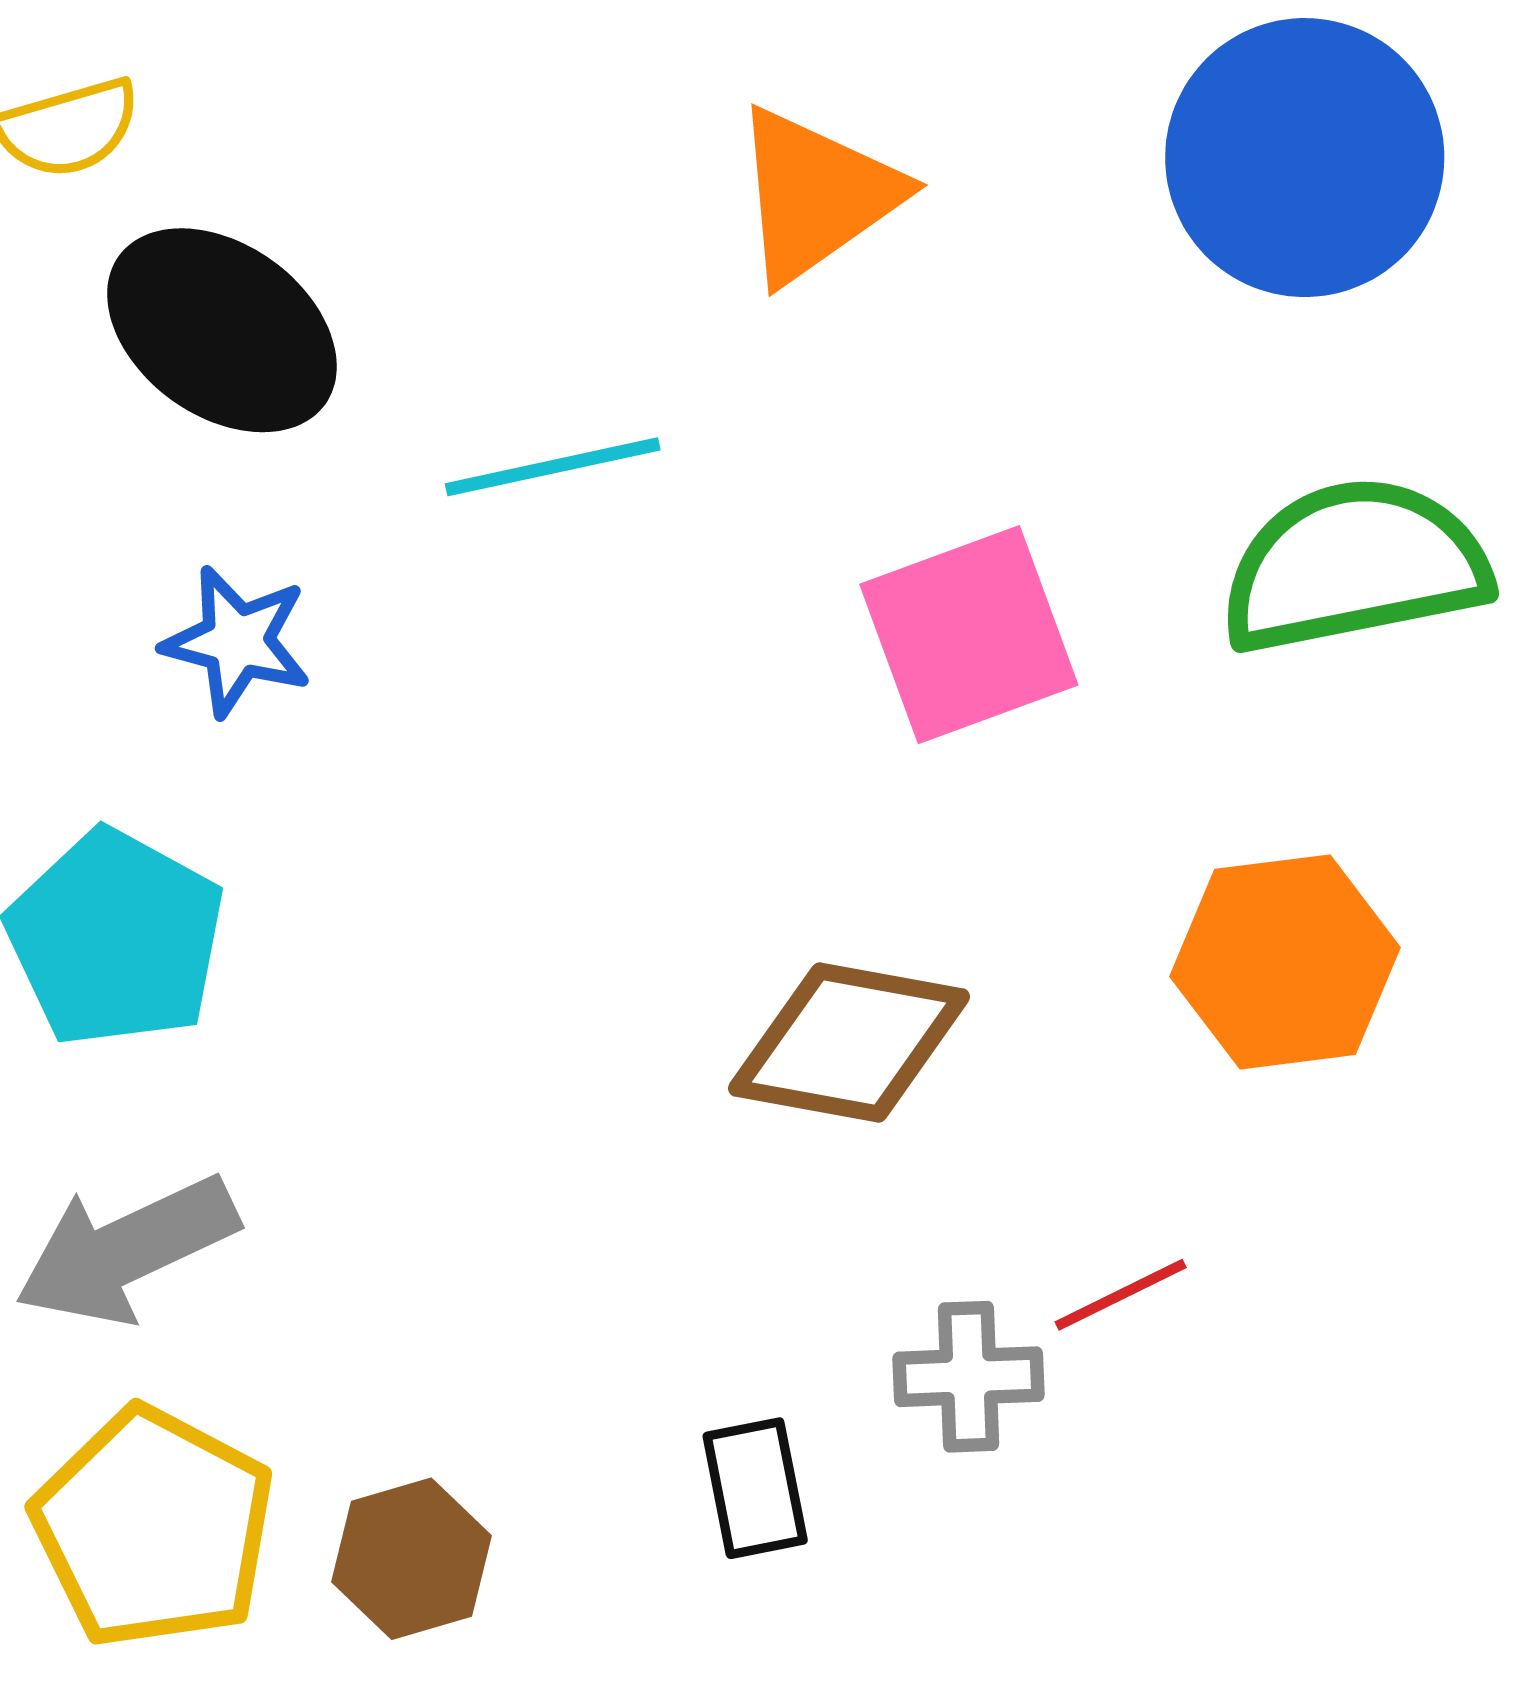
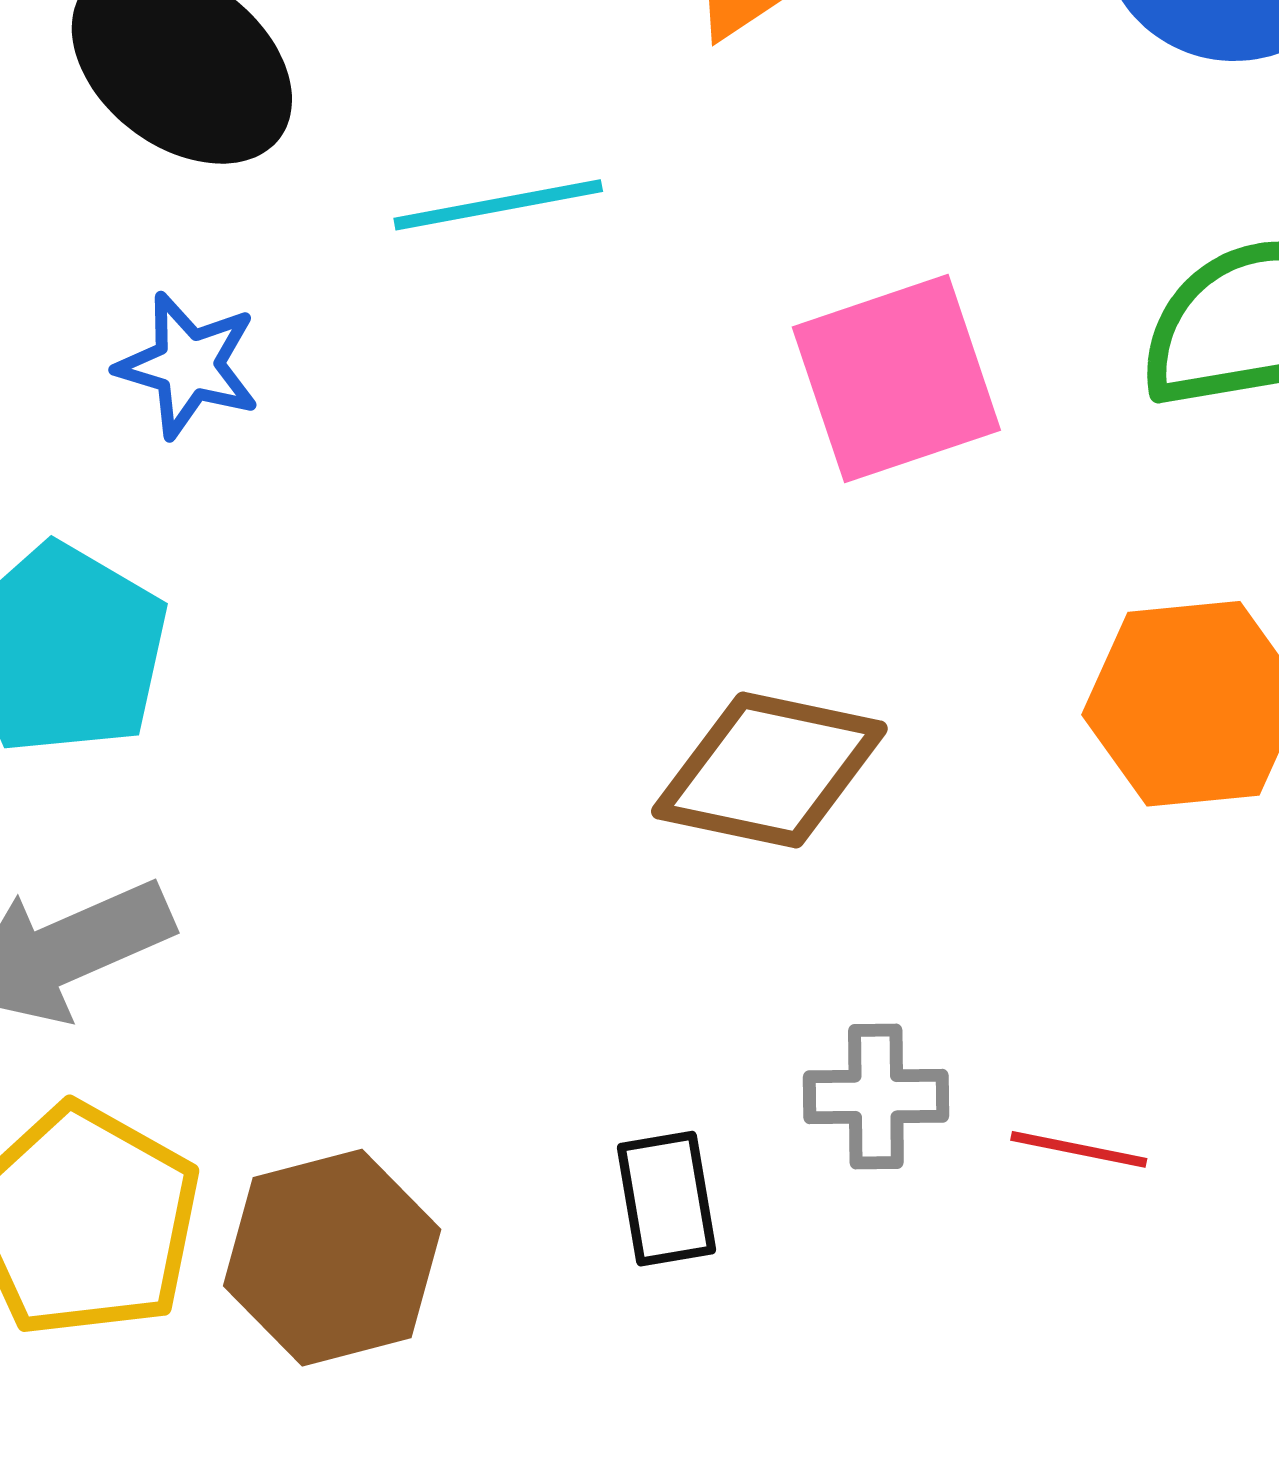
red line: (1121, 1295) -> (1079, 1149), moved, turned 36
brown hexagon: (412, 1559) -> (332, 1258), size x1.4

